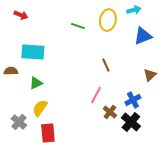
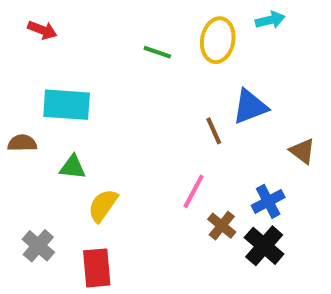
blue triangle: (143, 36) -> (250, 107), moved
brown triangle: (150, 75) -> (302, 151), turned -40
green triangle: (36, 83) -> (73, 167), turned 32
yellow semicircle: (40, 108) -> (103, 205), moved

